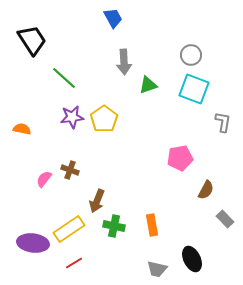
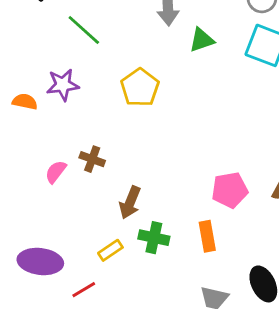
purple star: (72, 117) -> (63, 85), moved
pink pentagon: (180, 158) -> (230, 190), moved
yellow rectangle: (69, 229) -> (110, 250), moved, size x0.6
red line: (74, 263) -> (84, 290), moved

